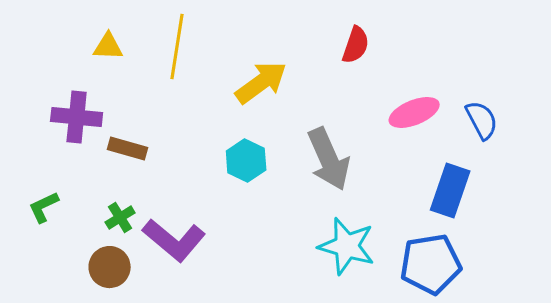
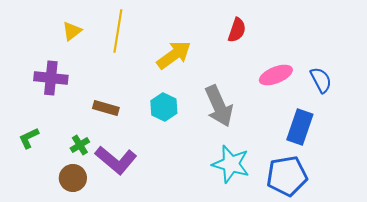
yellow triangle: (108, 46) -> (72, 31), turned -40
brown rectangle: (128, 148) -> (106, 108), moved

